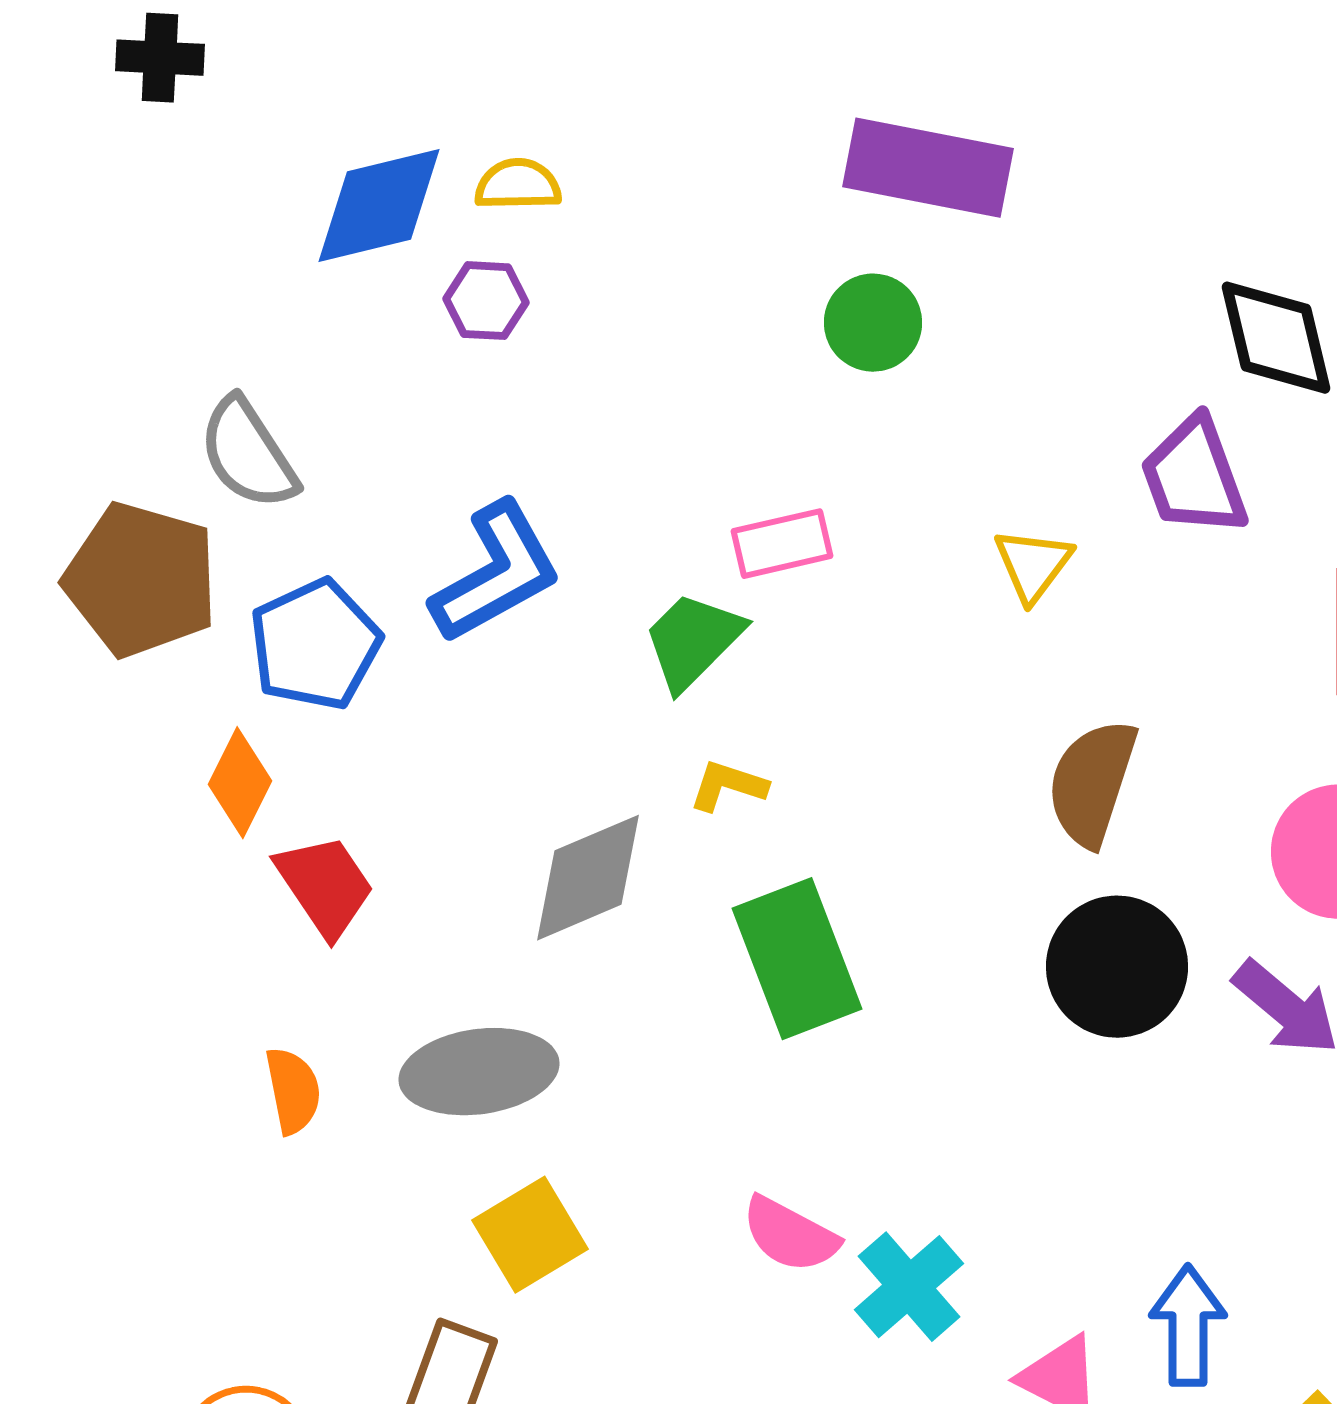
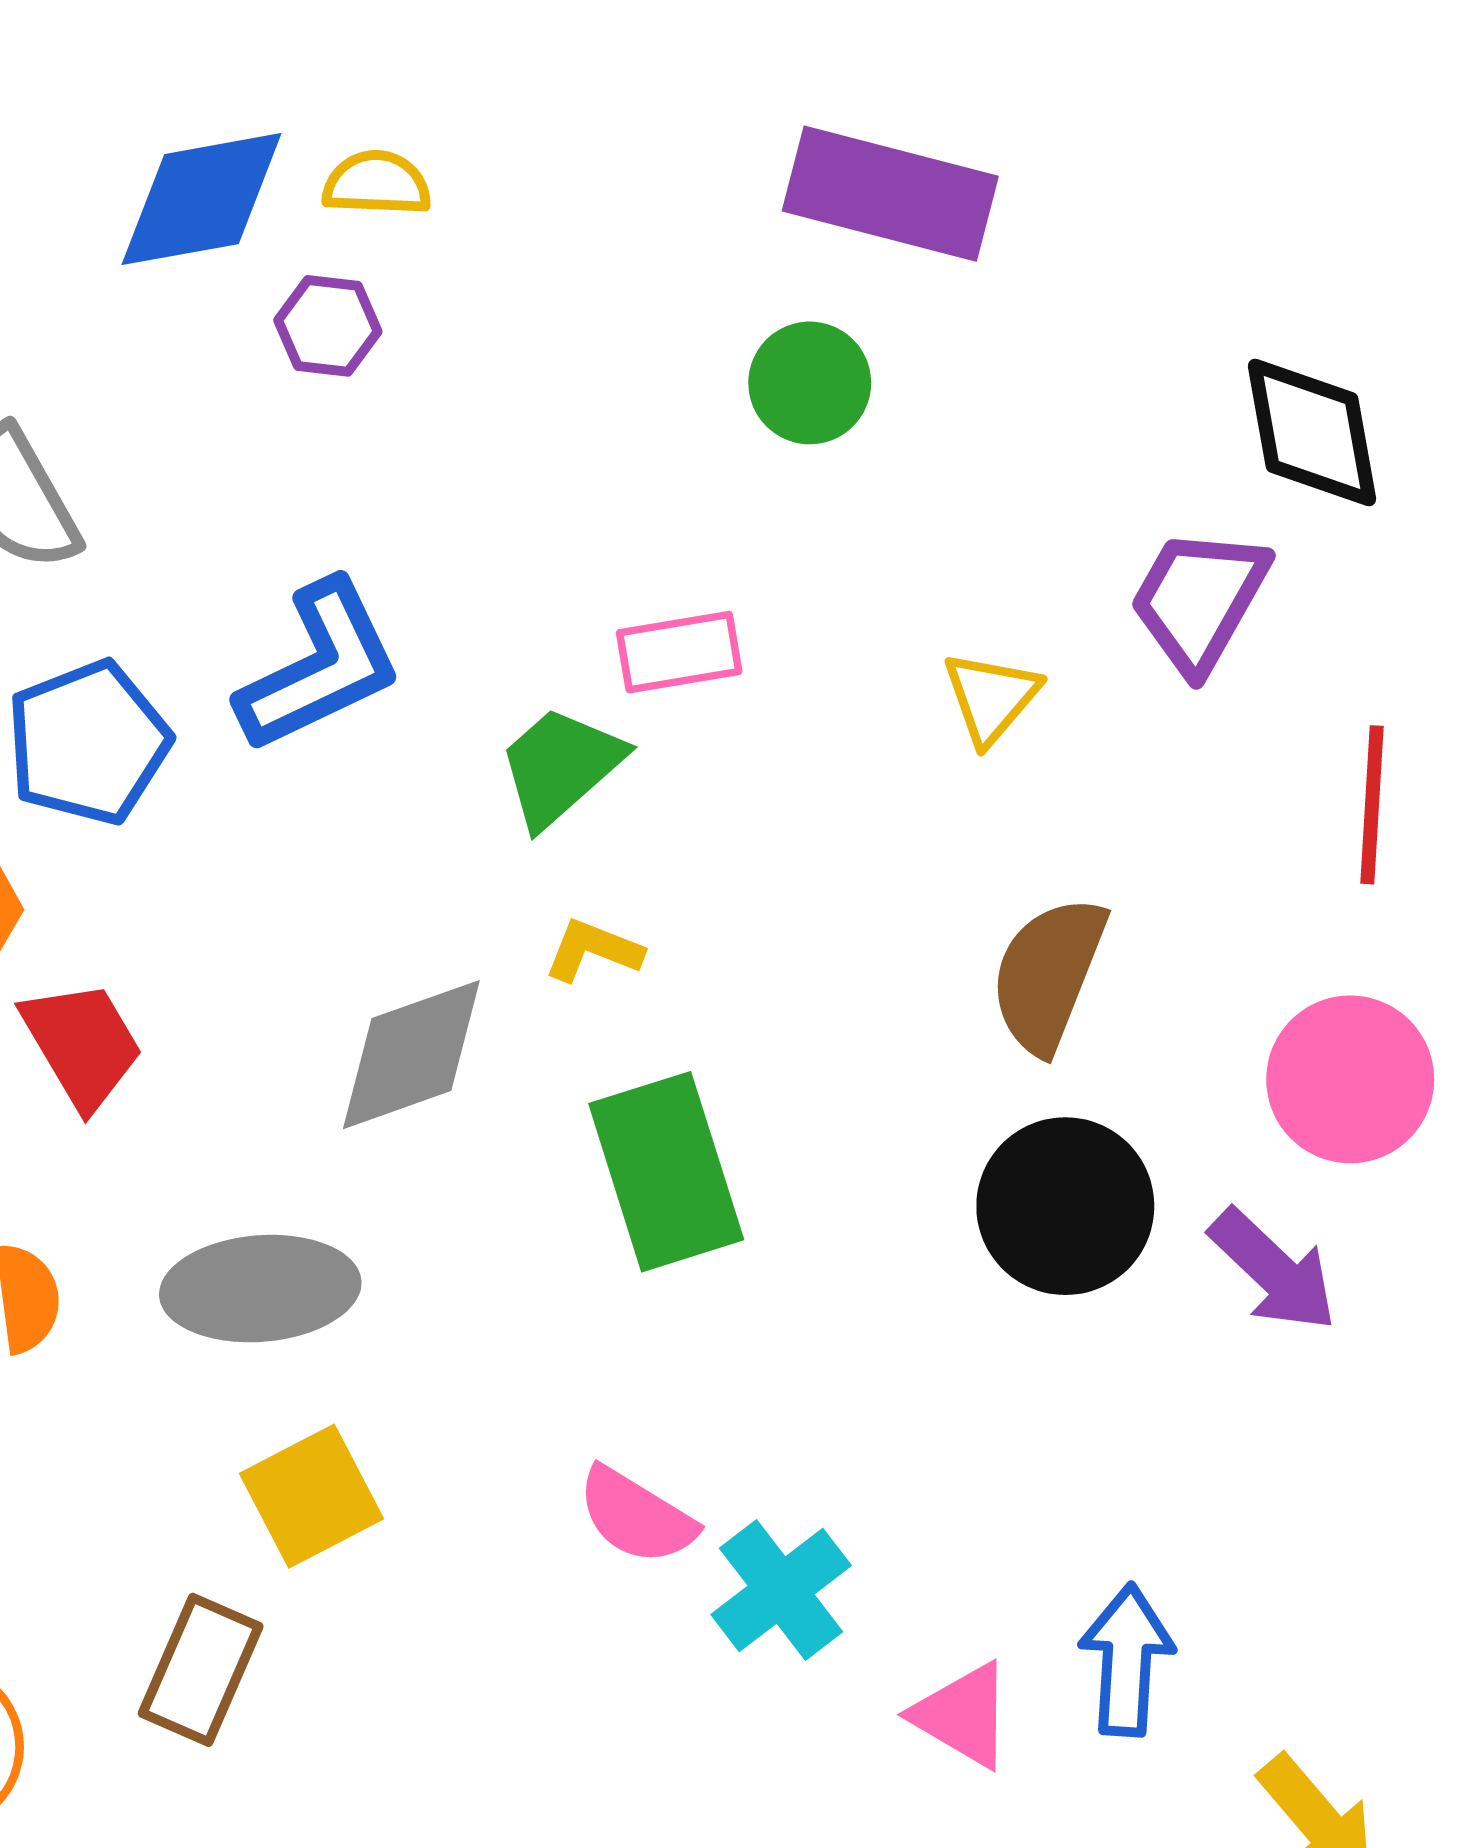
purple trapezoid: (1194, 477) -> (1199, 600), turned 46

